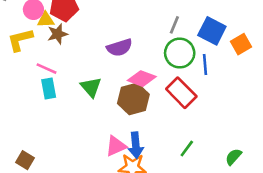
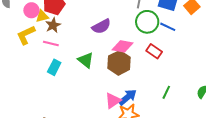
blue line: (205, 65) -> (168, 27), turned -49
pink line: (47, 69) -> (51, 43), moved
cyan rectangle: (49, 89) -> (54, 67), turned 49
red rectangle: (181, 93) -> (154, 51), size x0.7
blue arrow: (136, 145) -> (128, 97), turned -114

